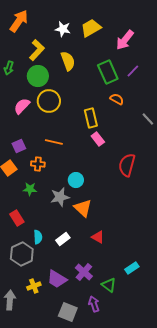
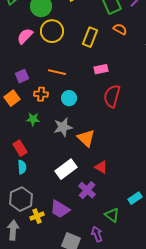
yellow rectangle: (91, 118) -> (90, 37), moved, turned 36
pink rectangle: (98, 139) -> (101, 69), turned -64
red semicircle: (127, 165) -> (112, 96), moved
cyan circle: (76, 180) -> (69, 98), moved
cyan semicircle: (38, 237) -> (22, 167), moved
white rectangle: (63, 239) -> (66, 169), size x1.5
gray hexagon: (22, 254) -> (21, 199), moved
purple cross: (84, 272) -> (87, 190), moved

